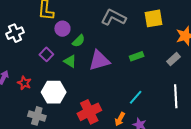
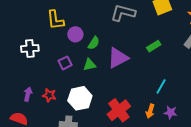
white cross: (15, 33) -> (30, 48), turned 30
purple square: (46, 54) -> (65, 63), turned 32
green triangle: (70, 61) -> (90, 65), turned -32

